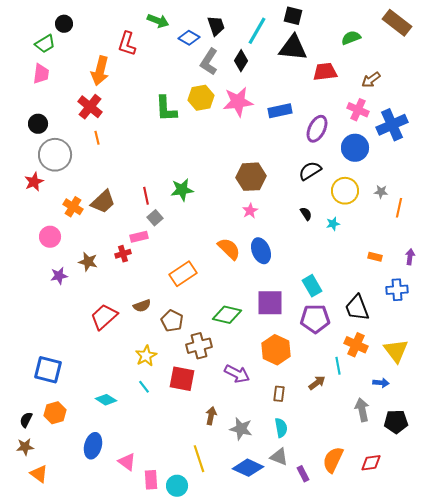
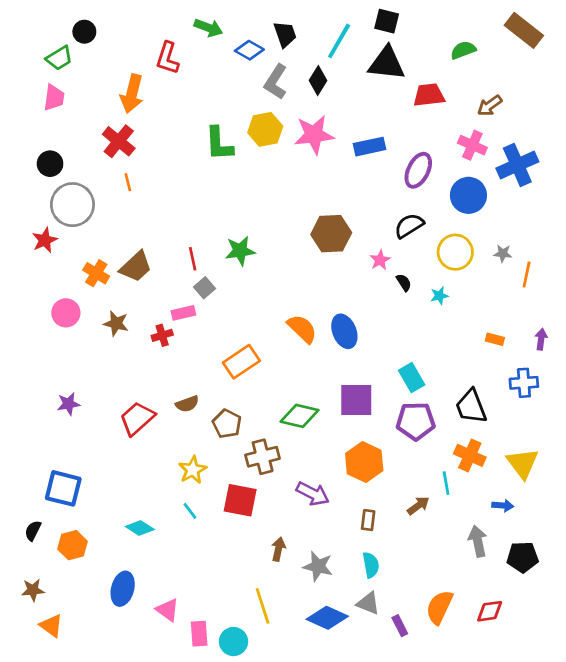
pink star: (250, 211) -> (380, 260), moved
brown star: (88, 262) -> (116, 323), moved
purple star: (59, 276) -> (68, 404), moved
black semicircle: (26, 420) -> (33, 531), moved

